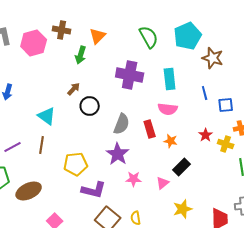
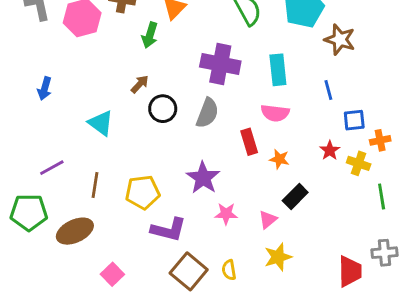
blue square: (226, 105) -> (354, 120), moved
gray semicircle: (122, 124) -> (207, 113), moved
brown line: (42, 145) -> (95, 185), moved
yellow star: (183, 209) -> (278, 257), moved

